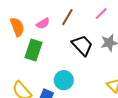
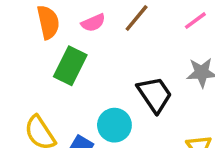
black trapezoid: (82, 45) -> (155, 94), moved

